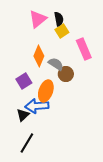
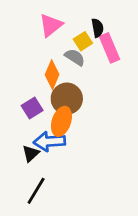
black semicircle: (59, 19) -> (98, 28), moved
pink rectangle: (84, 49) -> (110, 48), moved
gray semicircle: (56, 64) -> (75, 57), moved
brown circle: (66, 74) -> (67, 99), moved, size x1.5

